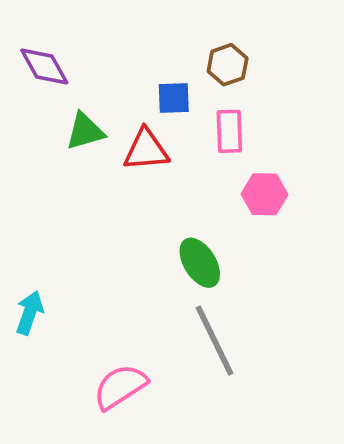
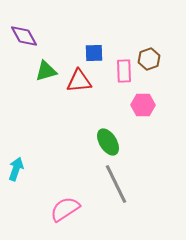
brown hexagon: (228, 65) -> (149, 59), moved

